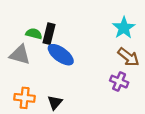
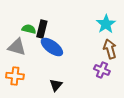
brown arrow: (128, 57) -> (110, 49), turned -144
orange cross: (25, 98) -> (15, 76), moved
black triangle: (55, 103) -> (56, 85), moved

